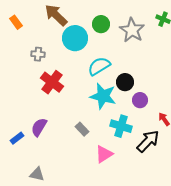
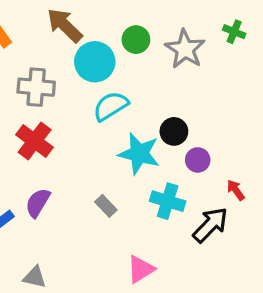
gray cross: (38, 54) -> (36, 87), size x1.6
cyan semicircle: (99, 66) -> (111, 106), moved
red cross: (52, 82) -> (35, 141), moved
pink triangle: (104, 154) -> (141, 269), moved

